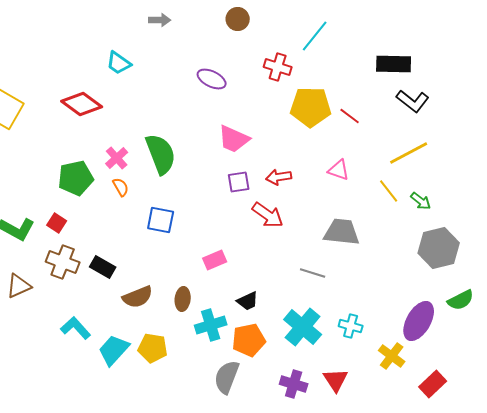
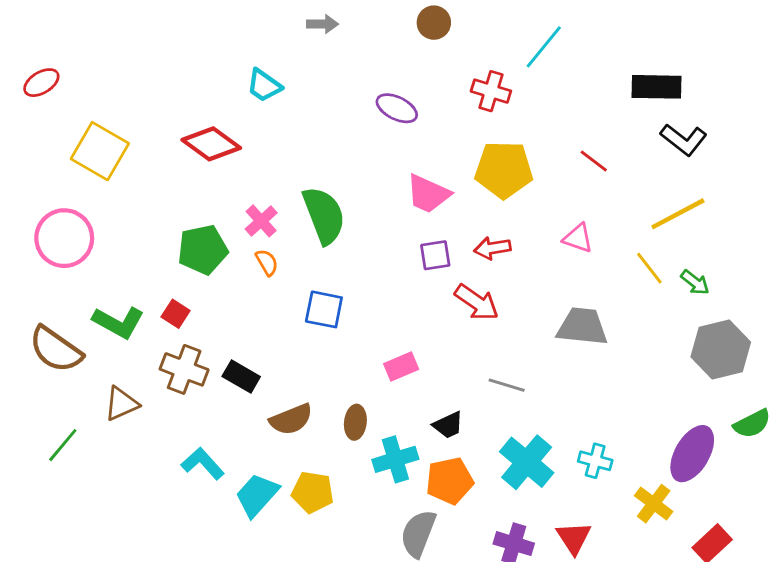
yellow pentagon: (311, 107) -> (504, 170), moved
gray line: (313, 273) -> (507, 385), moved

